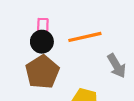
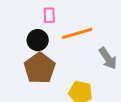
pink rectangle: (43, 26) -> (49, 15), moved

